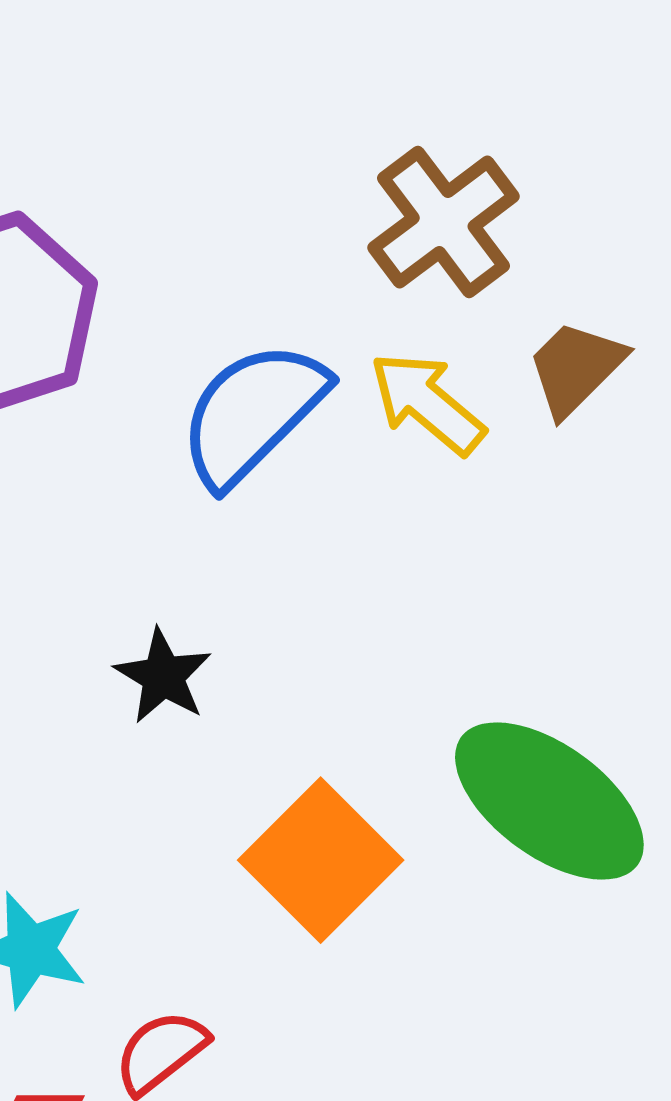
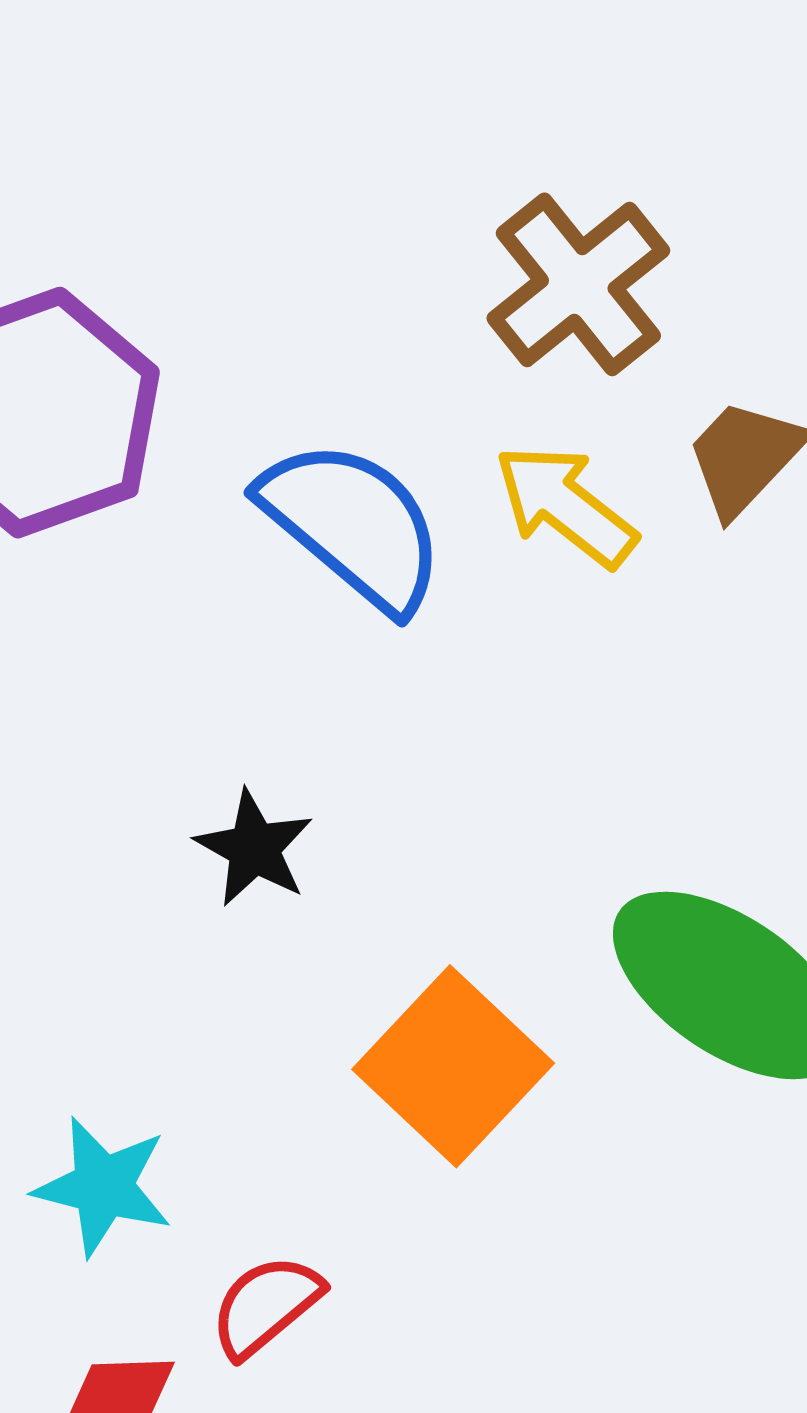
blue semicircle: (252, 413) -> (353, 525), turned 87

